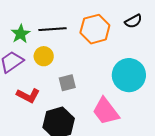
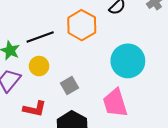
pink trapezoid: (106, 111) -> (115, 103), turned 36

